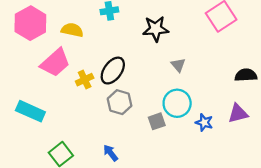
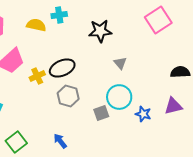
yellow semicircle: (72, 30) -> (36, 25), moved
black ellipse: (113, 71) -> (62, 68), turned 30

